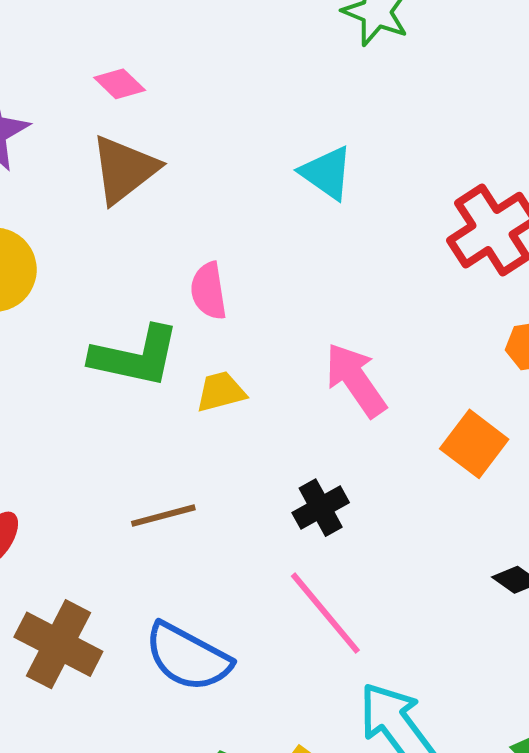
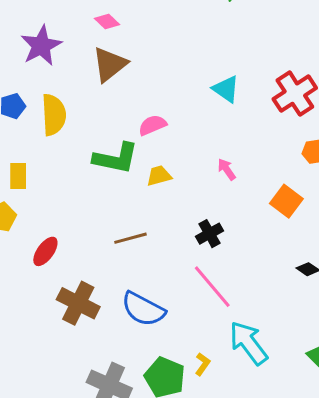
cyan triangle: (327, 173) -> (226, 89), moved
pink semicircle: (209, 291) -> (152, 125), turned 76
pink arrow: (356, 380) -> (227, 169), size x0.6

